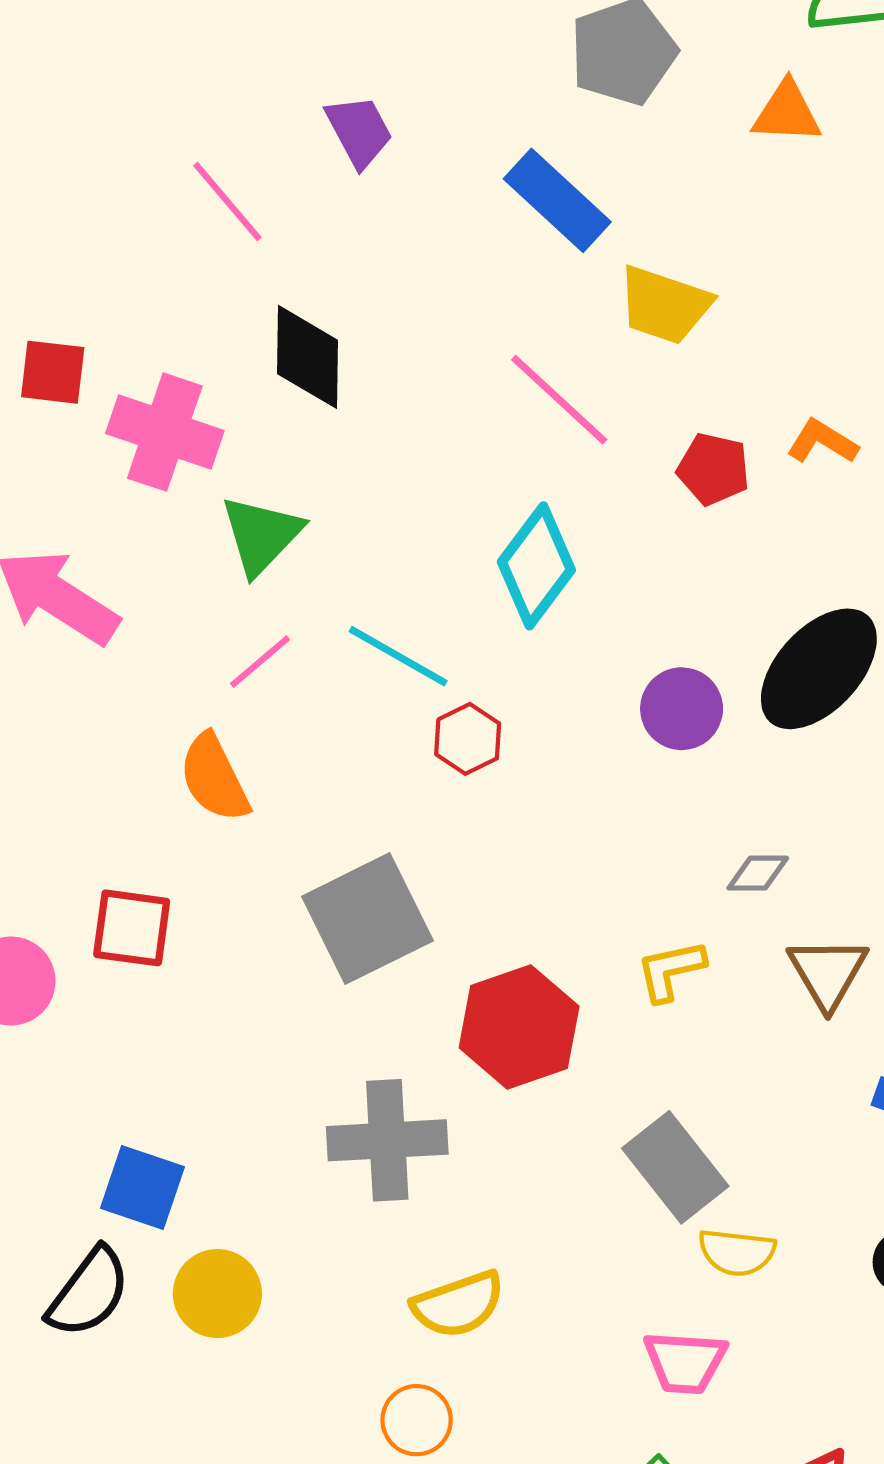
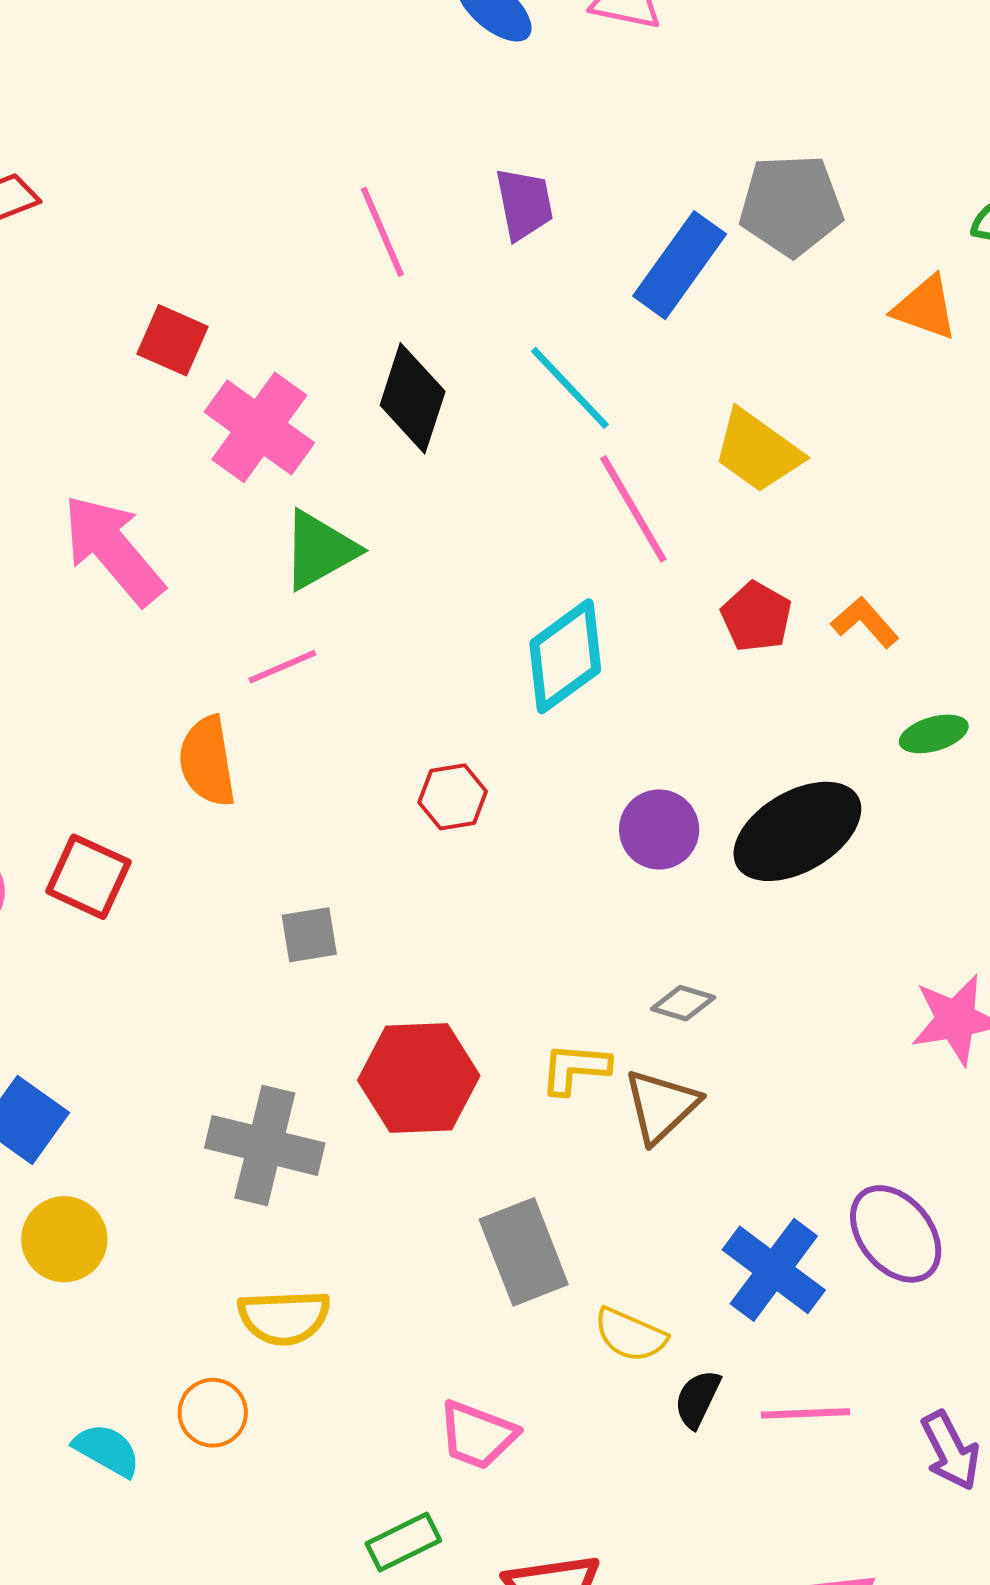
blue rectangle: (557, 200) -> (680, 265), moved, turned 66
cyan line: (398, 656) -> (570, 388), moved
gray square: (367, 919) -> (309, 935), size x0.5
brown triangle: (828, 973) -> (661, 1106), moved
yellow semicircle: (737, 1252) -> (630, 1335), moved

